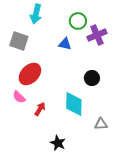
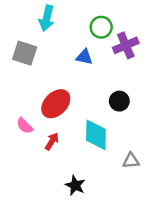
red ellipse: (30, 74) -> (56, 104), moved

